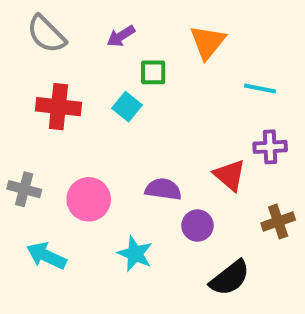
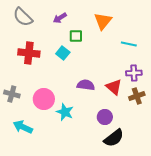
purple semicircle: (163, 189) -> (86, 85), moved
brown cross: (278, 221) -> (137, 96), moved
purple circle: (197, 226) -> (105, 117), moved
cyan star: (135, 254) -> (65, 112), moved

